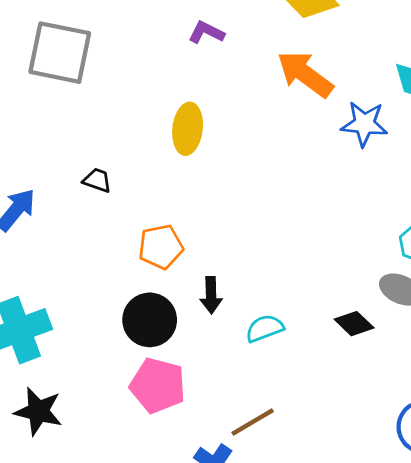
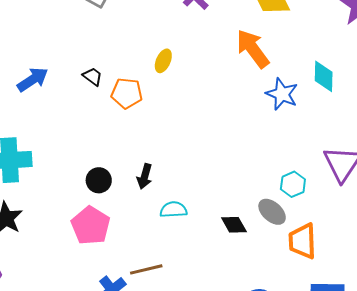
yellow ellipse: (188, 129) -> (163, 61), size x0.7
orange pentagon: (161, 247) -> (127, 93), moved
black circle: (150, 320) -> (99, 180), size x0.7

